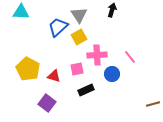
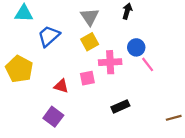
blue trapezoid: (58, 27) -> (49, 36), moved
yellow pentagon: (28, 69) -> (19, 69), moved
blue circle: (112, 74) -> (136, 47), moved
black rectangle: (86, 90) -> (120, 106), moved

